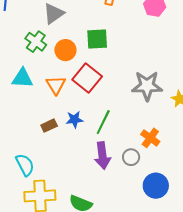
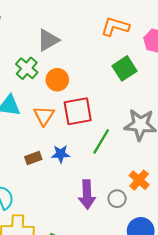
green square: (97, 39) -> (124, 68), moved, turned -35
red square: (87, 78) -> (78, 111), turned 36
green line: (103, 122) -> (101, 141), moved

